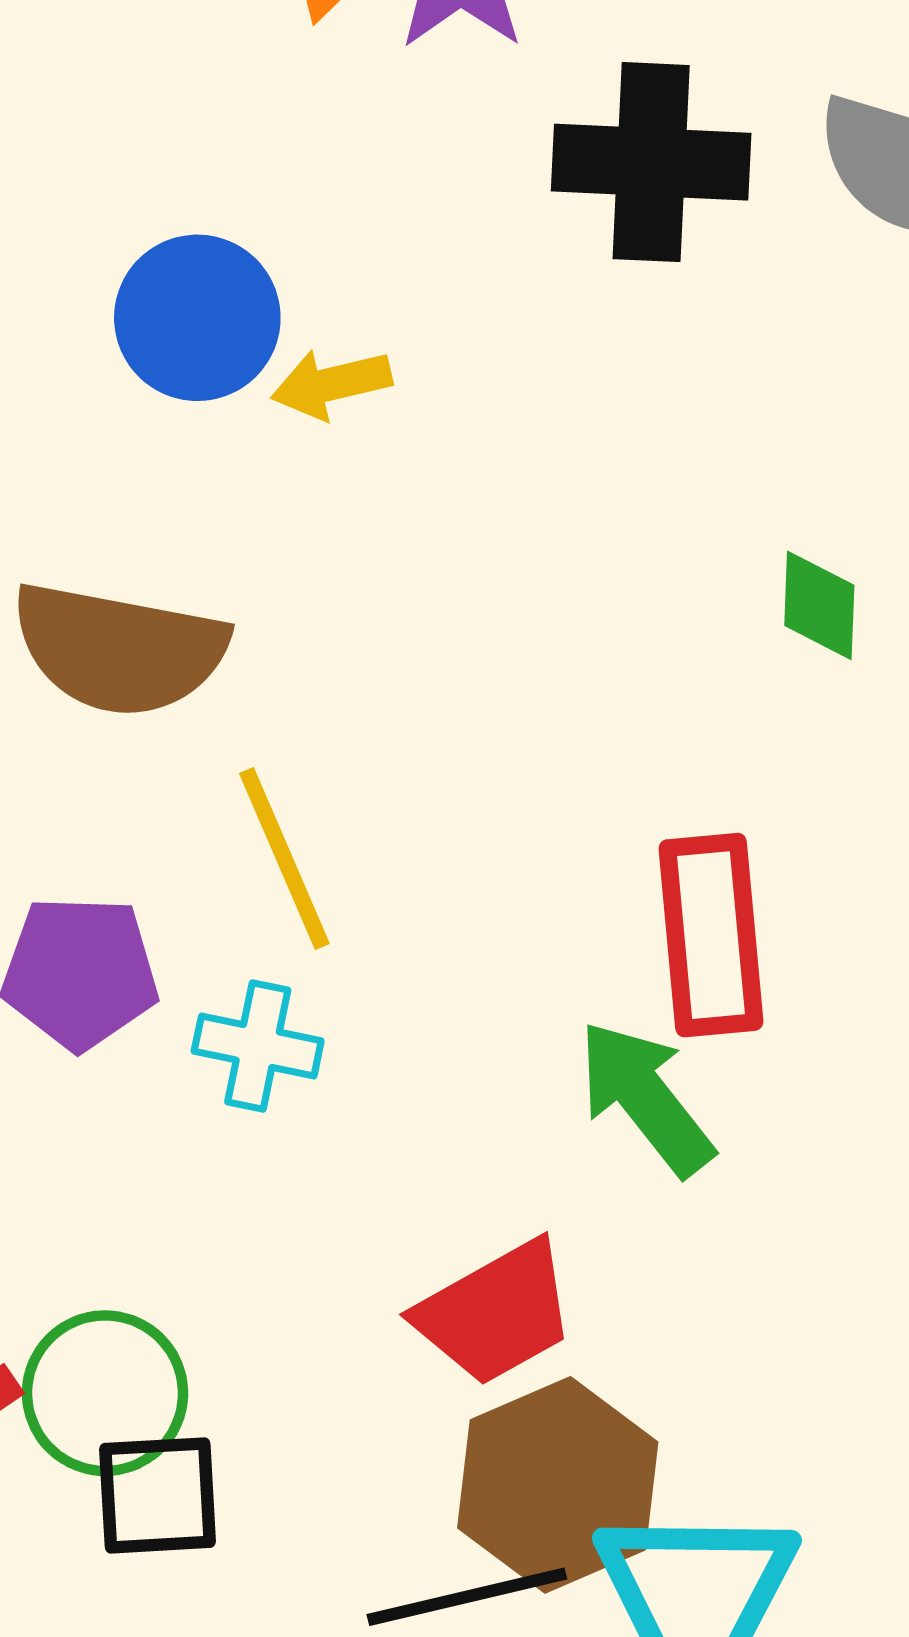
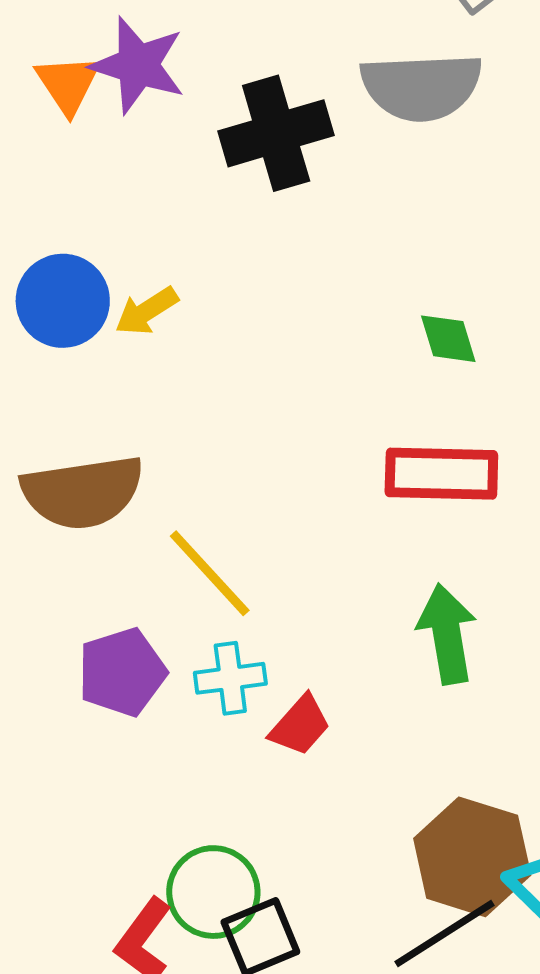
red rectangle: (711, 935) -> (441, 474), moved, turned -64
green arrow: (645, 1098) -> (447, 634), turned 48
red trapezoid: (496, 1313) -> (300, 725), moved, size x0.7

